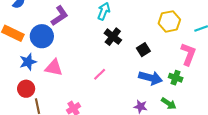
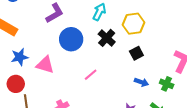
yellow hexagon: (169, 21) -> (134, 24), moved
blue circle: (42, 36) -> (71, 39), moved
blue arrow: (151, 78) -> (141, 82), size x0.6

